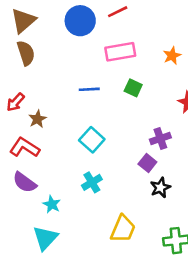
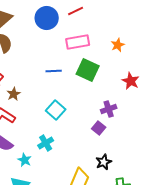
green square: (133, 88) -> (88, 70), size x1.6
cyan cross: (92, 182) -> (46, 143), moved
black star: (160, 188) -> (104, 162), moved

